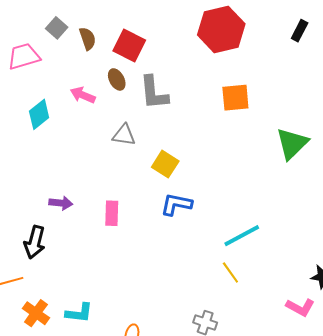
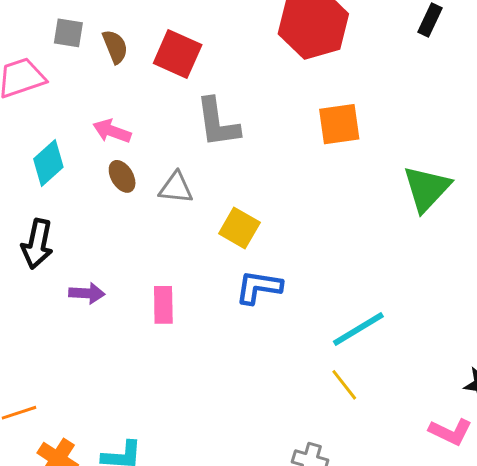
gray square: (57, 28) -> (68, 33), turned -30
brown ellipse: (117, 79) -> (122, 176), moved
black arrow: (35, 242) -> (37, 244), moved

